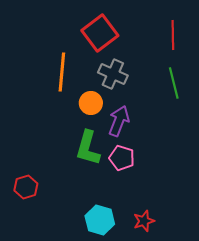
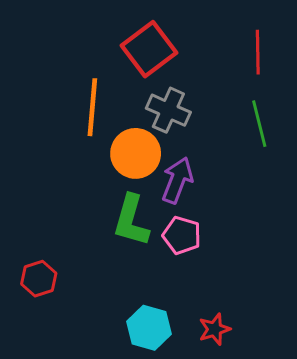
orange circle: (91, 103) -> (136, 153), size x1.4

